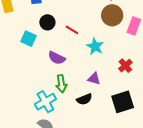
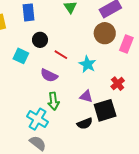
red line: (72, 30) -> (61, 55), moved
black semicircle: (84, 99) -> (85, 123), moved
cyan cross: (45, 102) -> (37, 119), turned -30
black square: (123, 102) -> (105, 110), moved

